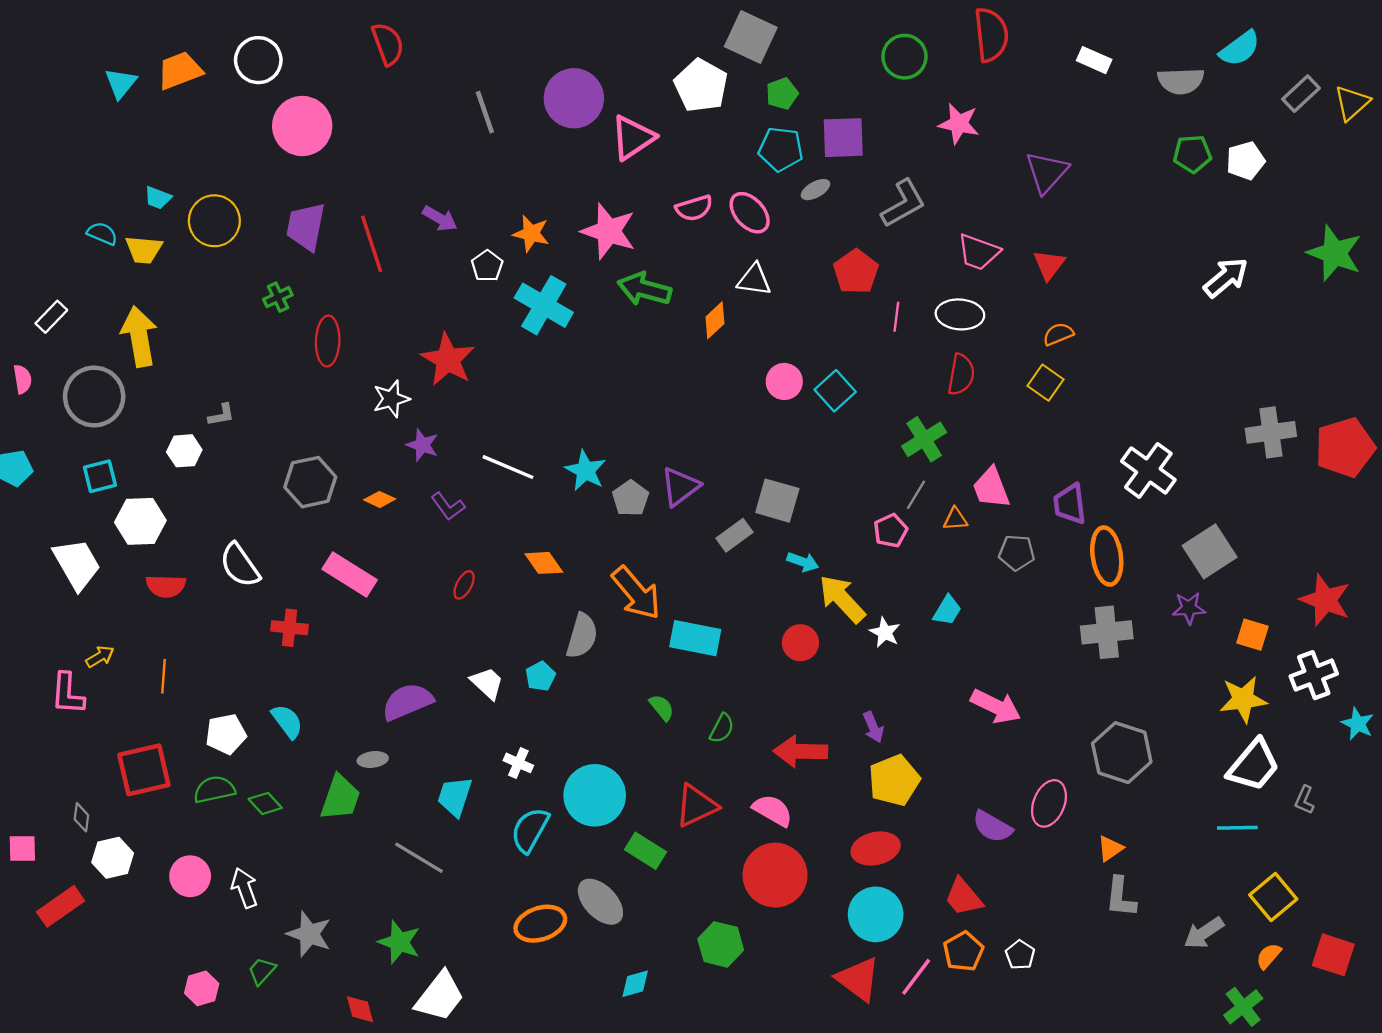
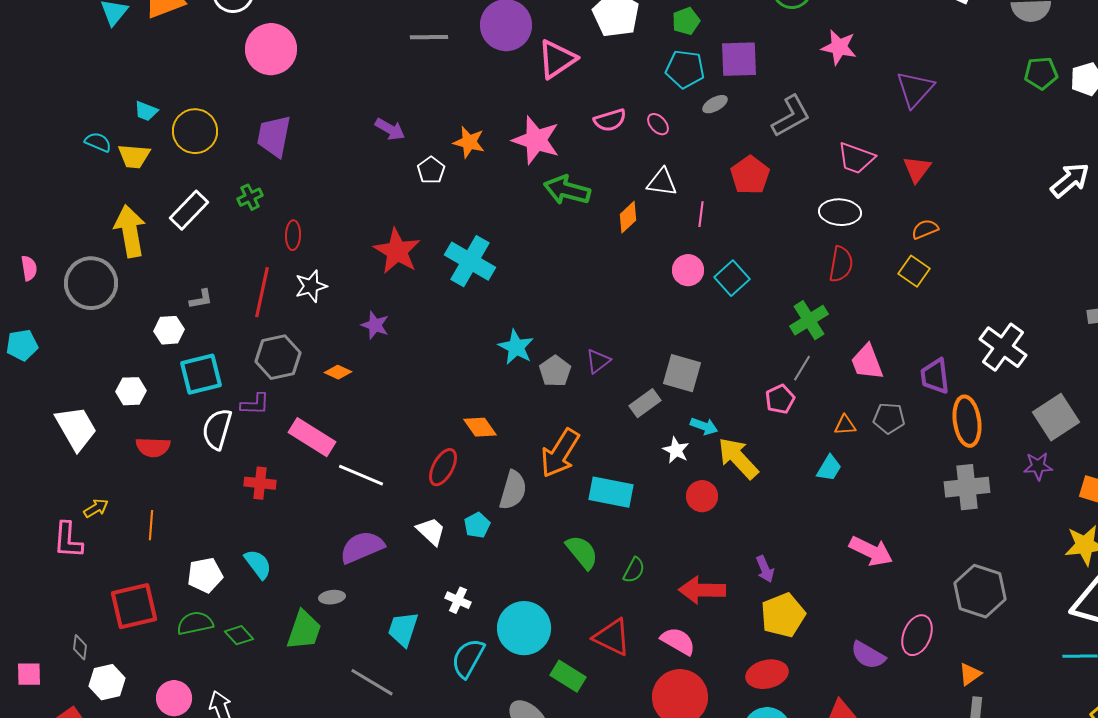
gray line: (485, 112) -> (429, 37), turned -72
pink ellipse: (750, 213) -> (658, 124), size x0.6
red line: (372, 244) -> (262, 292), moved, turned 30
cyan cross: (544, 305) -> (470, 261), moved
white rectangle: (51, 317) -> (189, 210), moved, size x1.4
pink line: (896, 317) -> (701, 214), moved
red ellipse: (328, 341) -> (293, 235), size x0.7
white star: (391, 399) -> (311, 286), moved
white line: (508, 467) -> (361, 475), moved
cyan square: (100, 476) -> (201, 374), moved, size x1.4
purple triangle: (680, 487) -> (598, 361), size x0.7
purple L-shape: (448, 506) -> (255, 404), moved, turned -52
orange triangle: (955, 519) -> (845, 425), moved
white hexagon: (140, 521) -> (131, 391), size x0.7
white semicircle: (240, 565) -> (217, 429), turned 51
red ellipse: (464, 585) -> (443, 467), moved, size x1.5
orange arrow: (636, 593) -> (560, 453), turned 72
white star: (885, 632) -> (676, 450), moved
green semicircle: (662, 707) -> (582, 552), size x1.5
red triangle: (696, 806) -> (612, 637), turned 51

